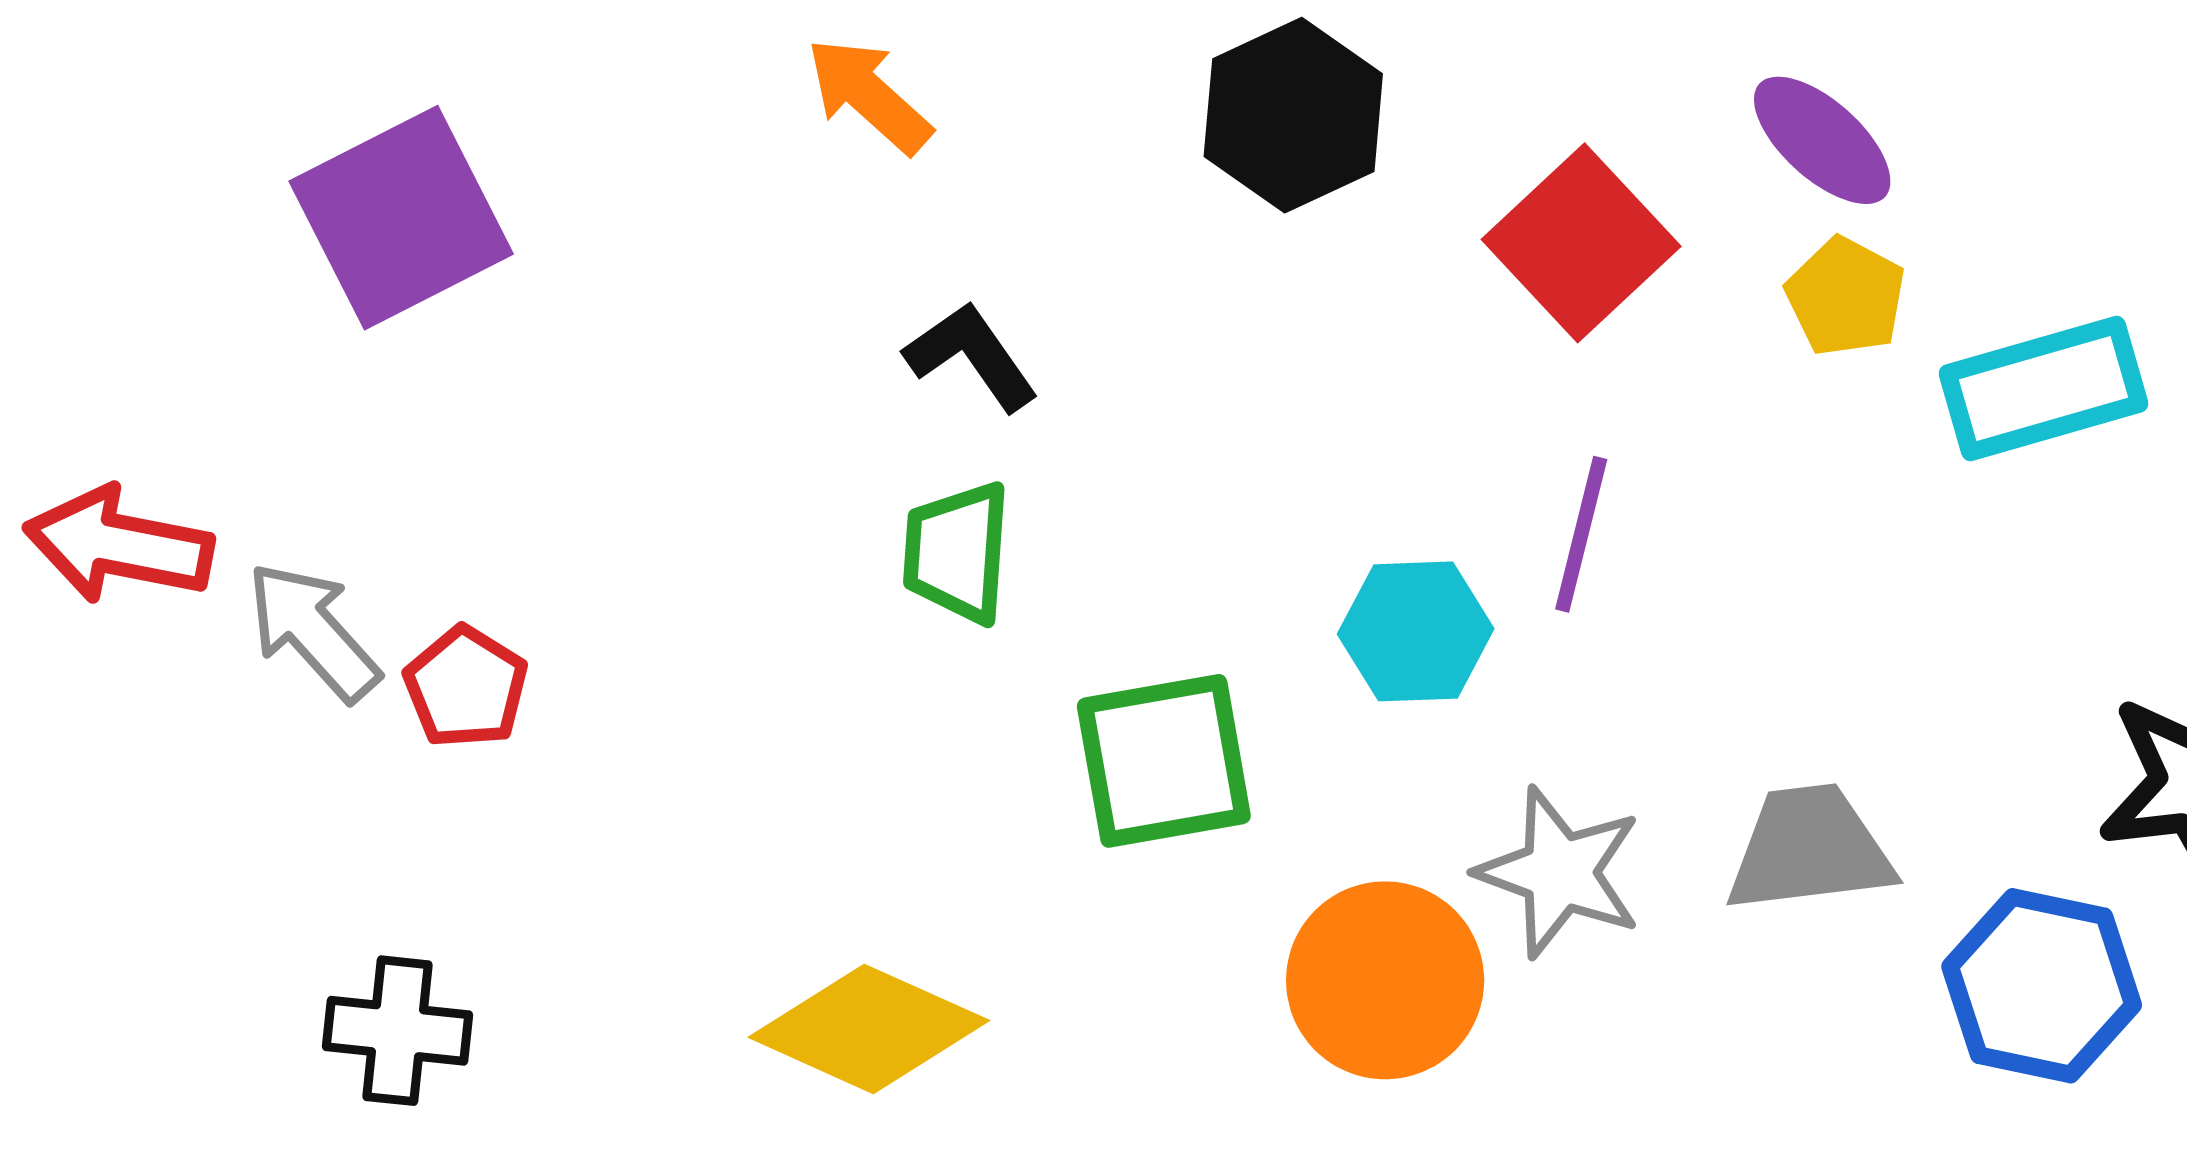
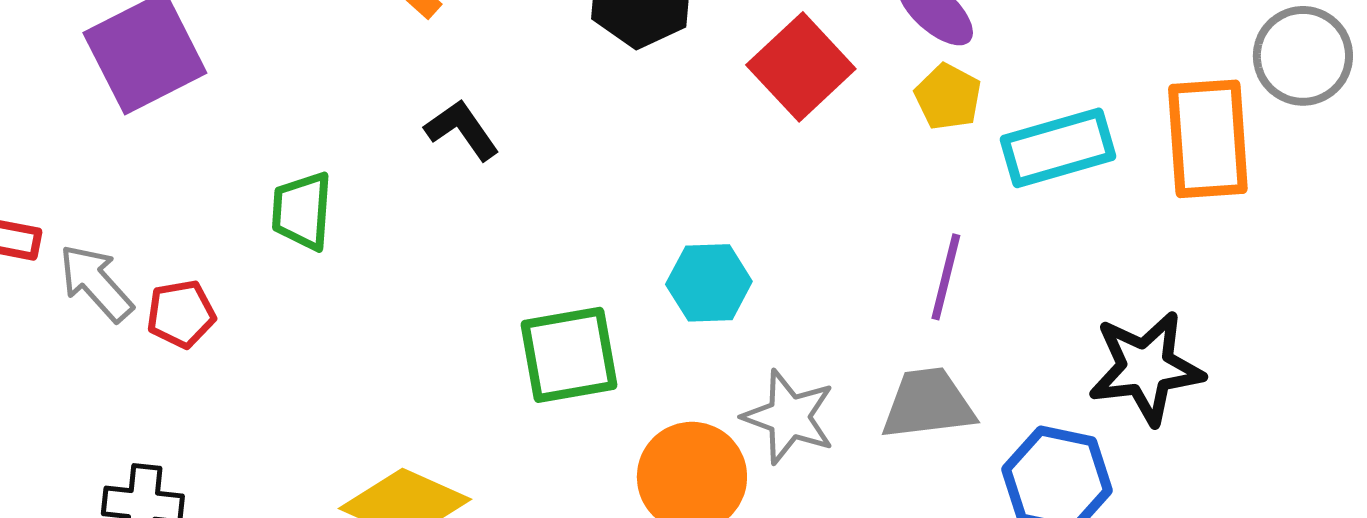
purple line: (1581, 534) -> (946, 277), moved
green trapezoid: (957, 552) -> (302, 211), moved
red pentagon: (466, 687) -> (181, 314), turned 30

